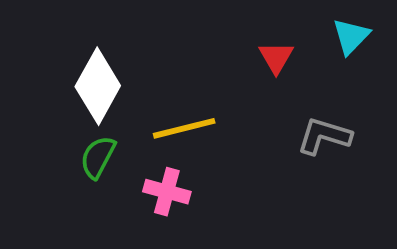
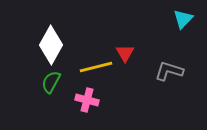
red triangle: (276, 57) -> (125, 53), moved

